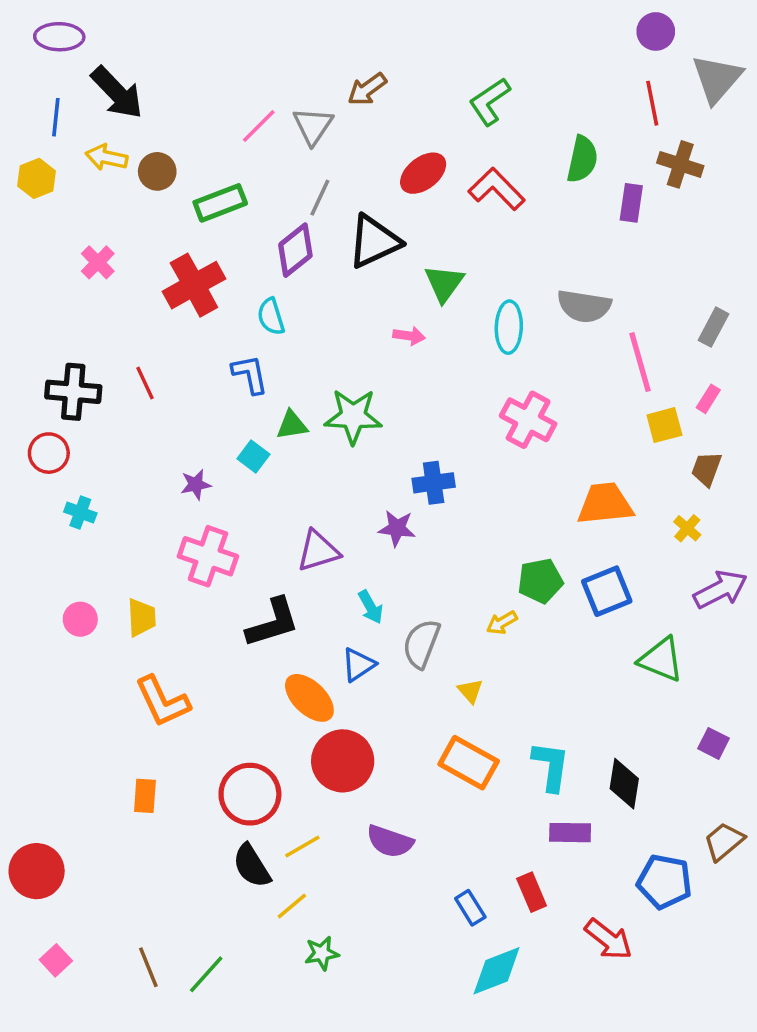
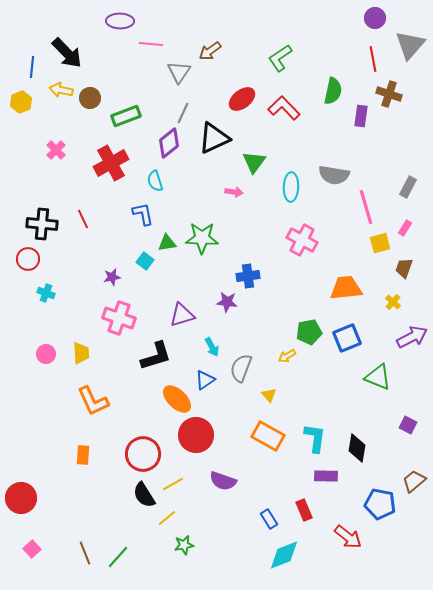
purple ellipse: (59, 37) -> (120, 21), moved
pink line: (259, 126) -> (151, 44), moved, turned 50

